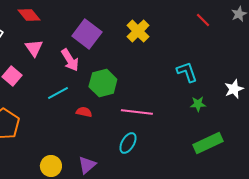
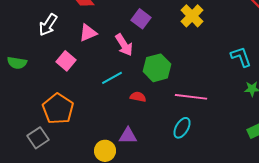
purple square: (87, 34) -> (141, 19), size x0.7
pink triangle: (34, 48) -> (88, 33), turned 42
purple triangle: (87, 165) -> (128, 136), moved, turned 42

